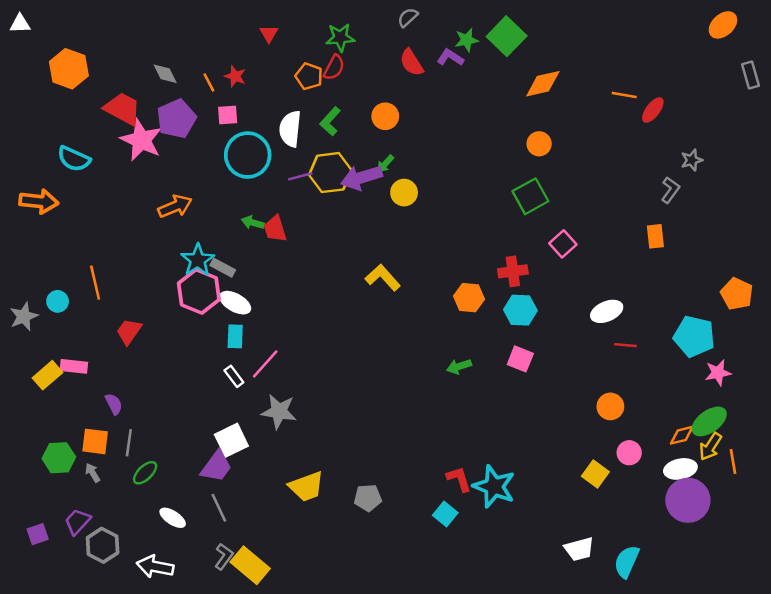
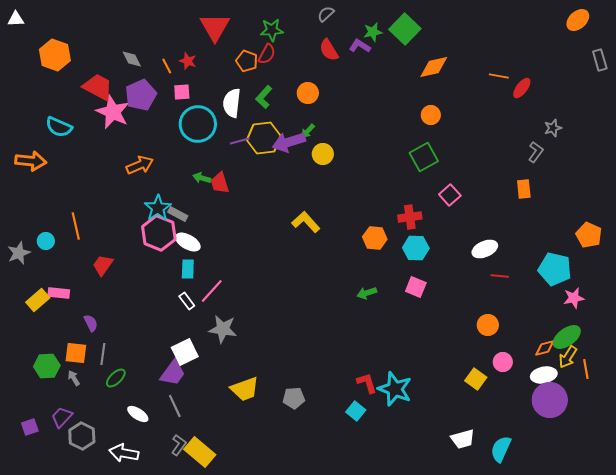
red triangle: (269, 34) -> (215, 27), size x2.0

